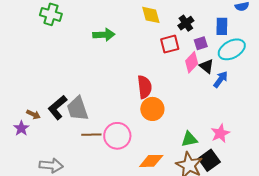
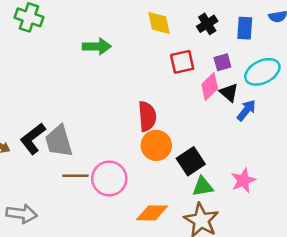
black cross: (186, 23) -> (207, 24), moved
blue rectangle: (222, 26) -> (245, 28), moved
black square: (209, 160) -> (191, 161), moved

